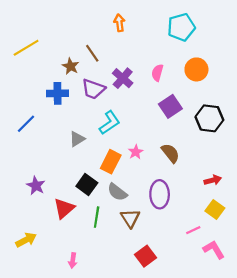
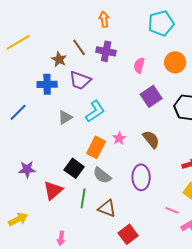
purple cross: (123, 78) -> (106, 51), moved, turned -30
gray triangle: (77, 139) -> (65, 117), moved
purple star: (36, 186) -> (27, 169), turned -30
brown triangle: (130, 218) -> (107, 208), moved, turned -36
pink line: (193, 230) -> (172, 210), turned 48

